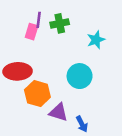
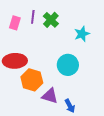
green cross: (60, 23) -> (51, 20), turned -35
pink rectangle: (32, 32) -> (15, 23), moved

